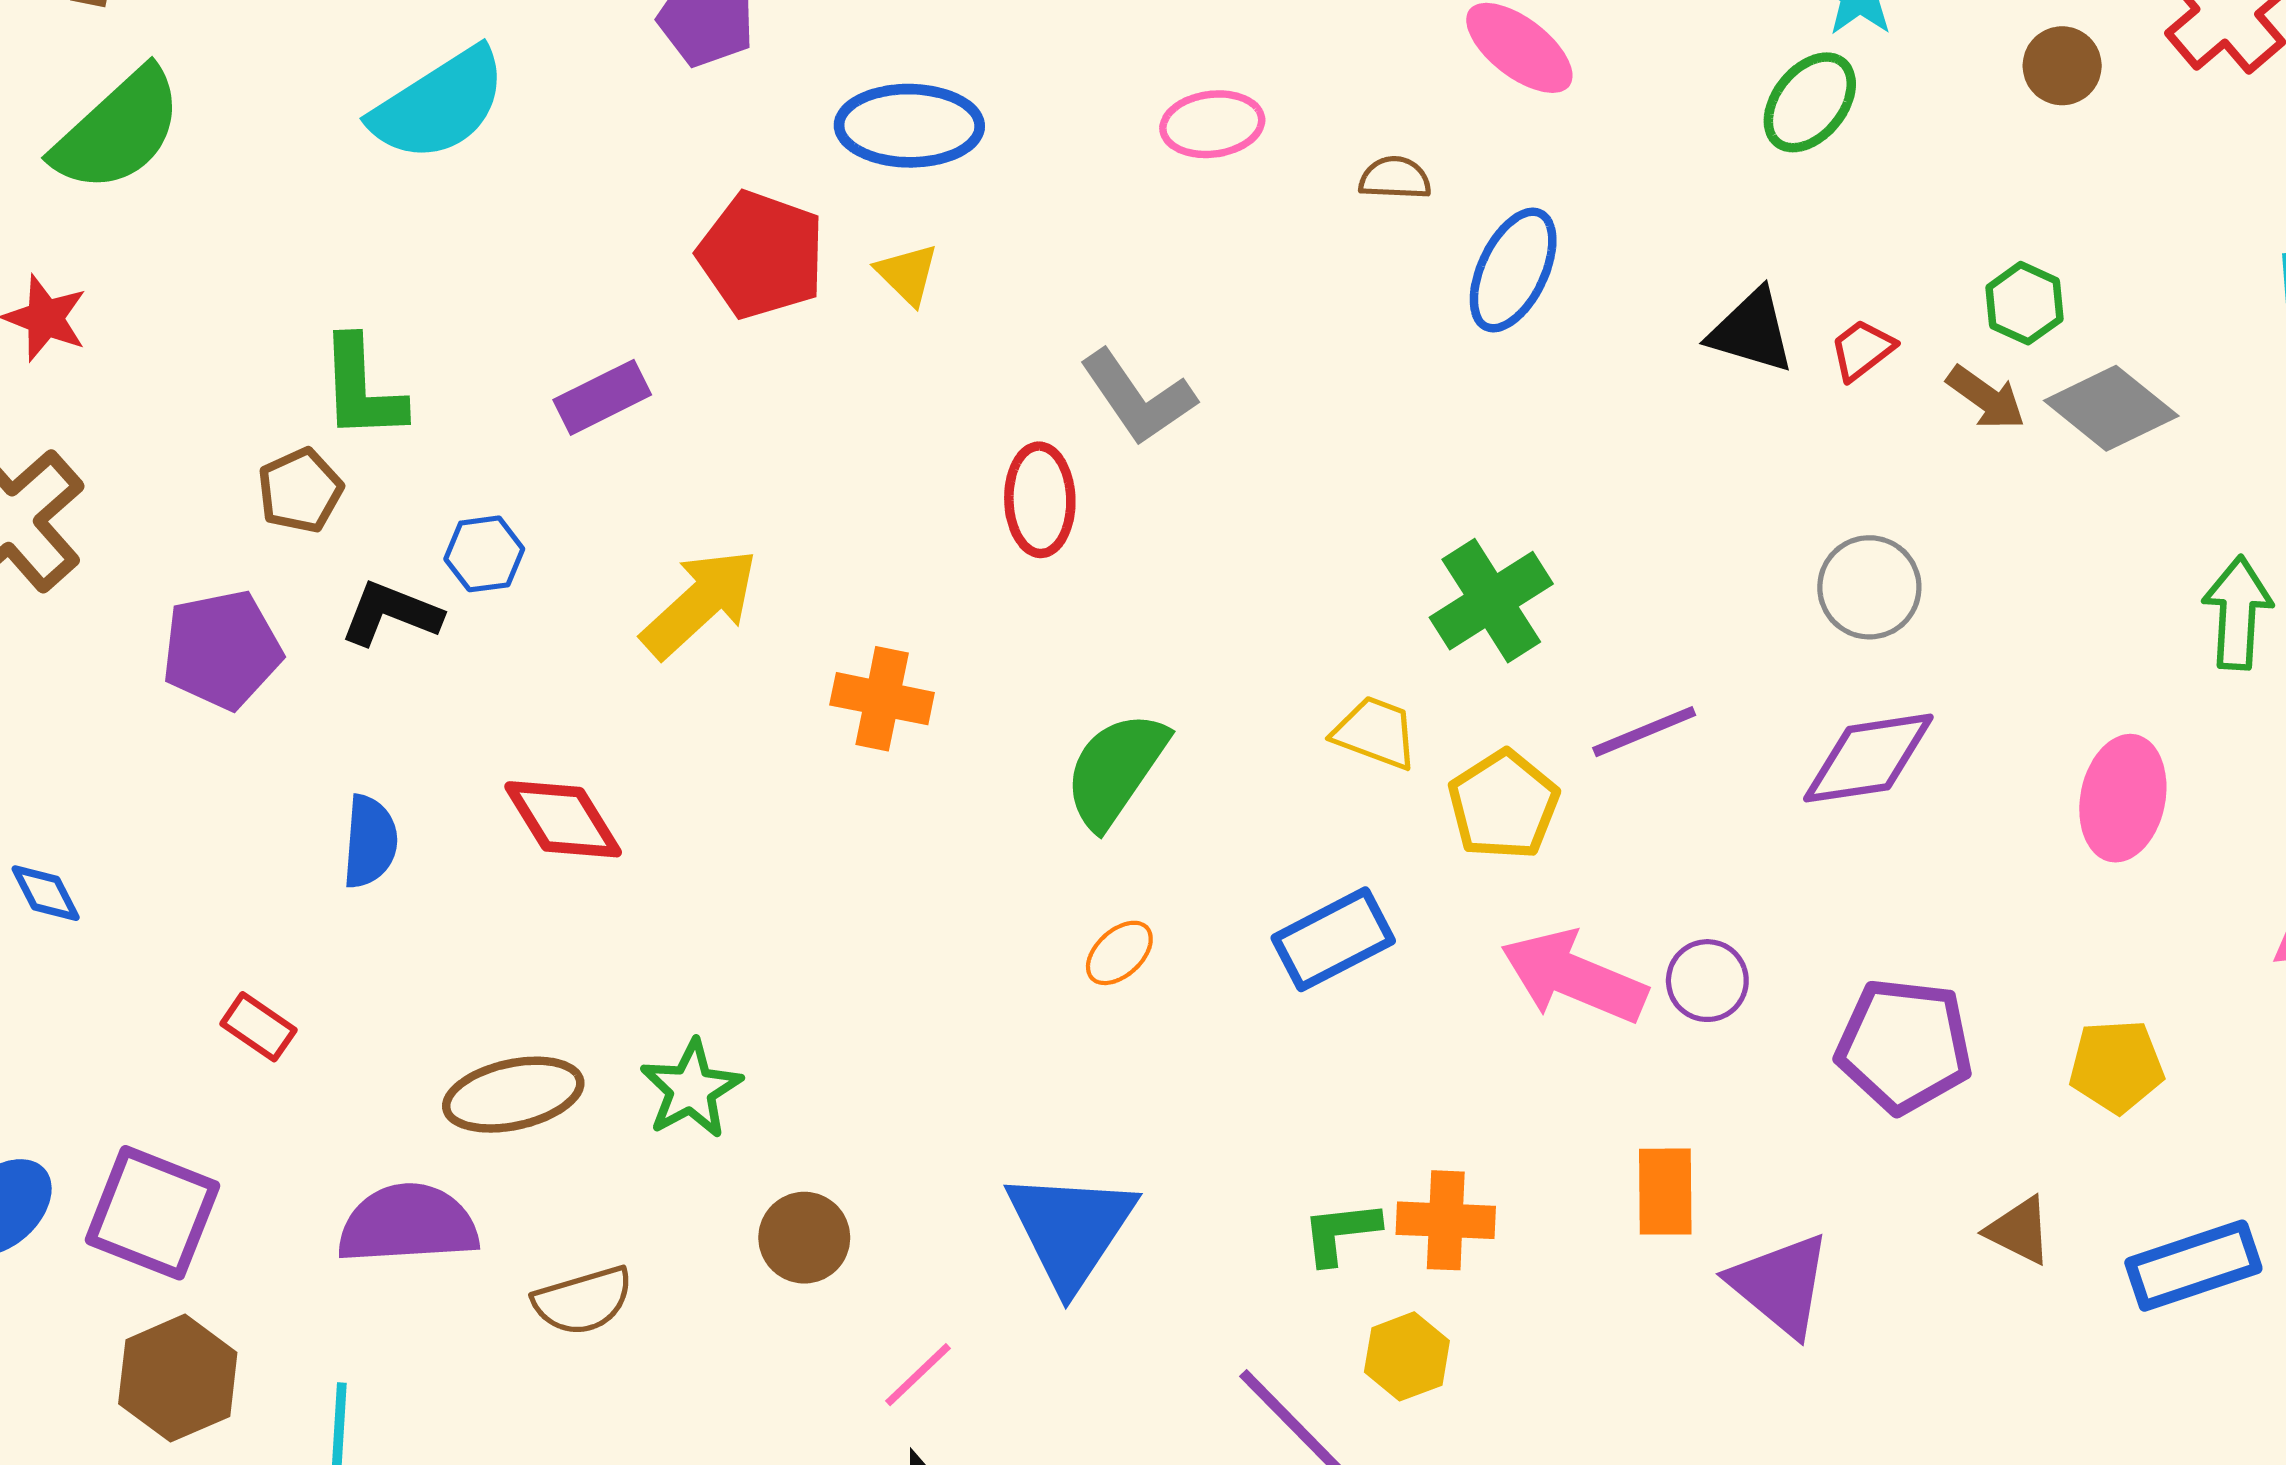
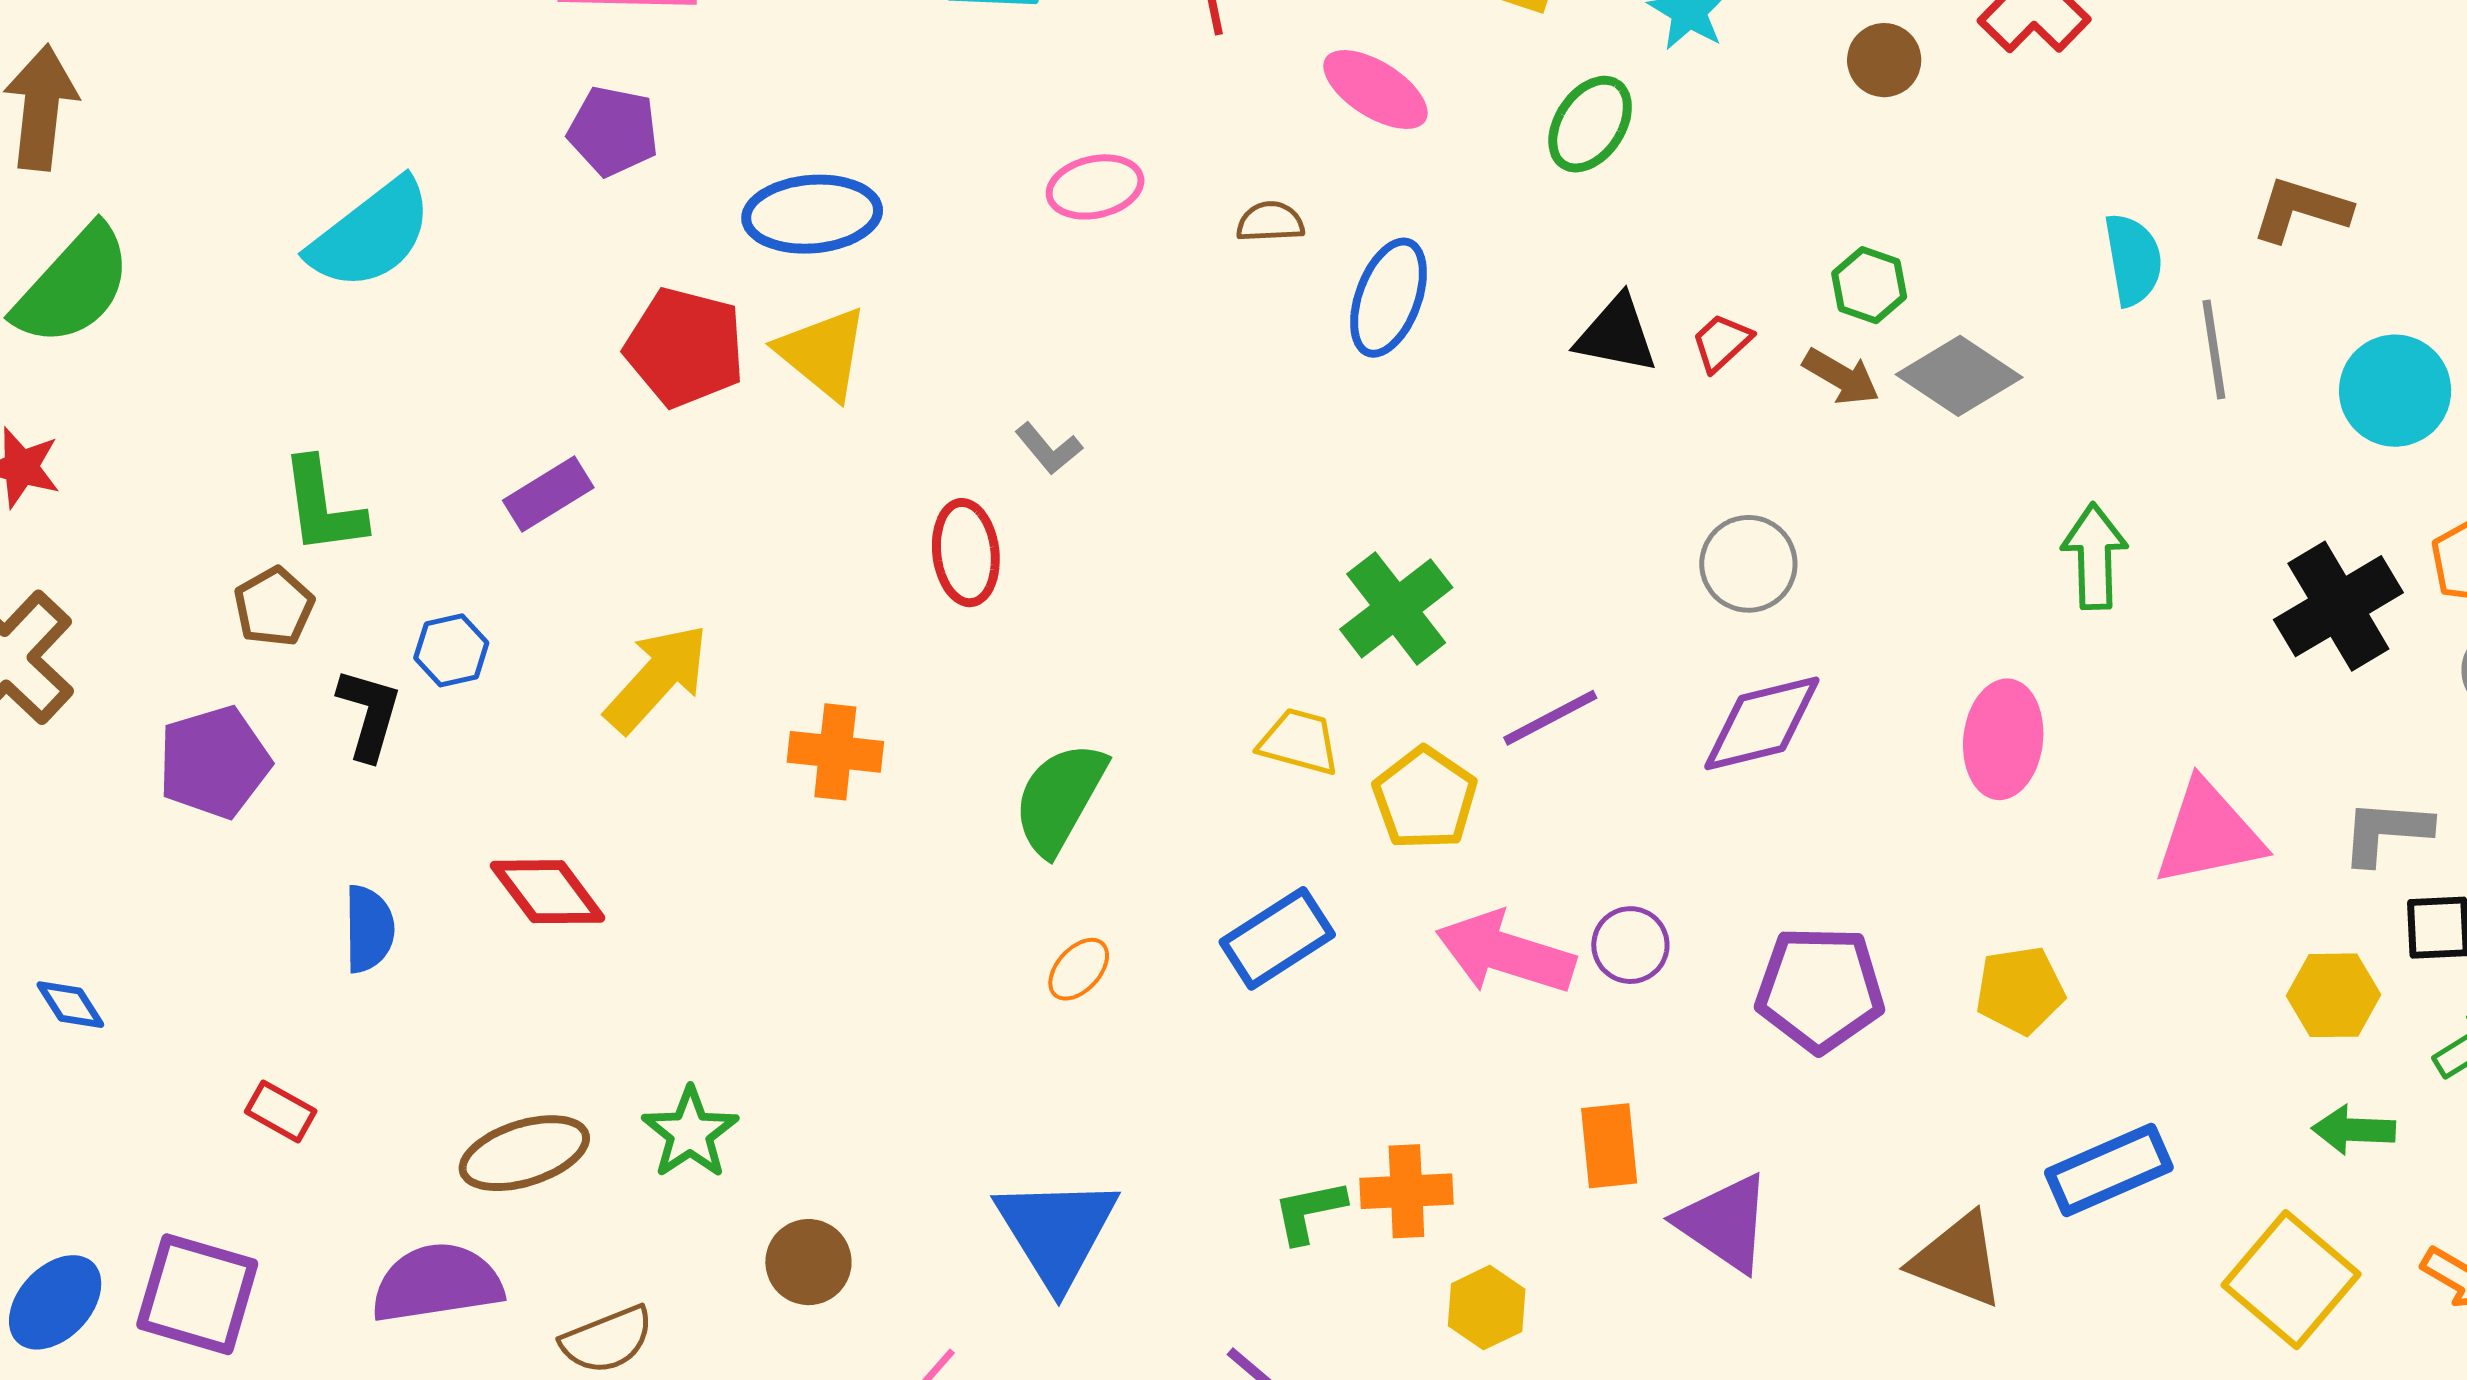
green ellipse: (1810, 102) -> (1590, 124), moved
yellow triangle: (907, 274) -> (823, 353), size x1.6
gray L-shape: (1138, 397) -> (1049, 449), size x0.6
black L-shape: (391, 613) -> (369, 714), turned 90
brown triangle: (2019, 1230) -> (1958, 1260), moved, size x1.5
yellow hexagon: (1407, 1356) -> (1487, 1308), moved

